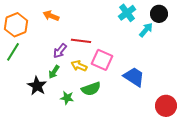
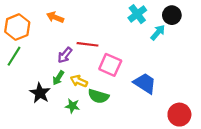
yellow arrow: (79, 66) -> (79, 81), moved
green semicircle: (91, 89) -> (98, 96), turned 36

